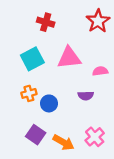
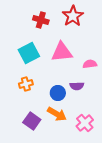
red star: (98, 21) -> (73, 16), moved
blue circle: (49, 103) -> (58, 93), moved
orange arrow: (63, 142) -> (57, 114), moved

